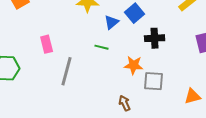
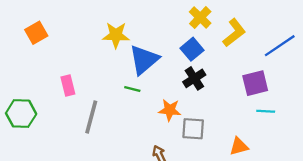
blue square: (135, 13) -> (192, 49), moved
blue triangle: (112, 22) -> (144, 60), size x1.8
black cross: (155, 38) -> (194, 78), turned -30

